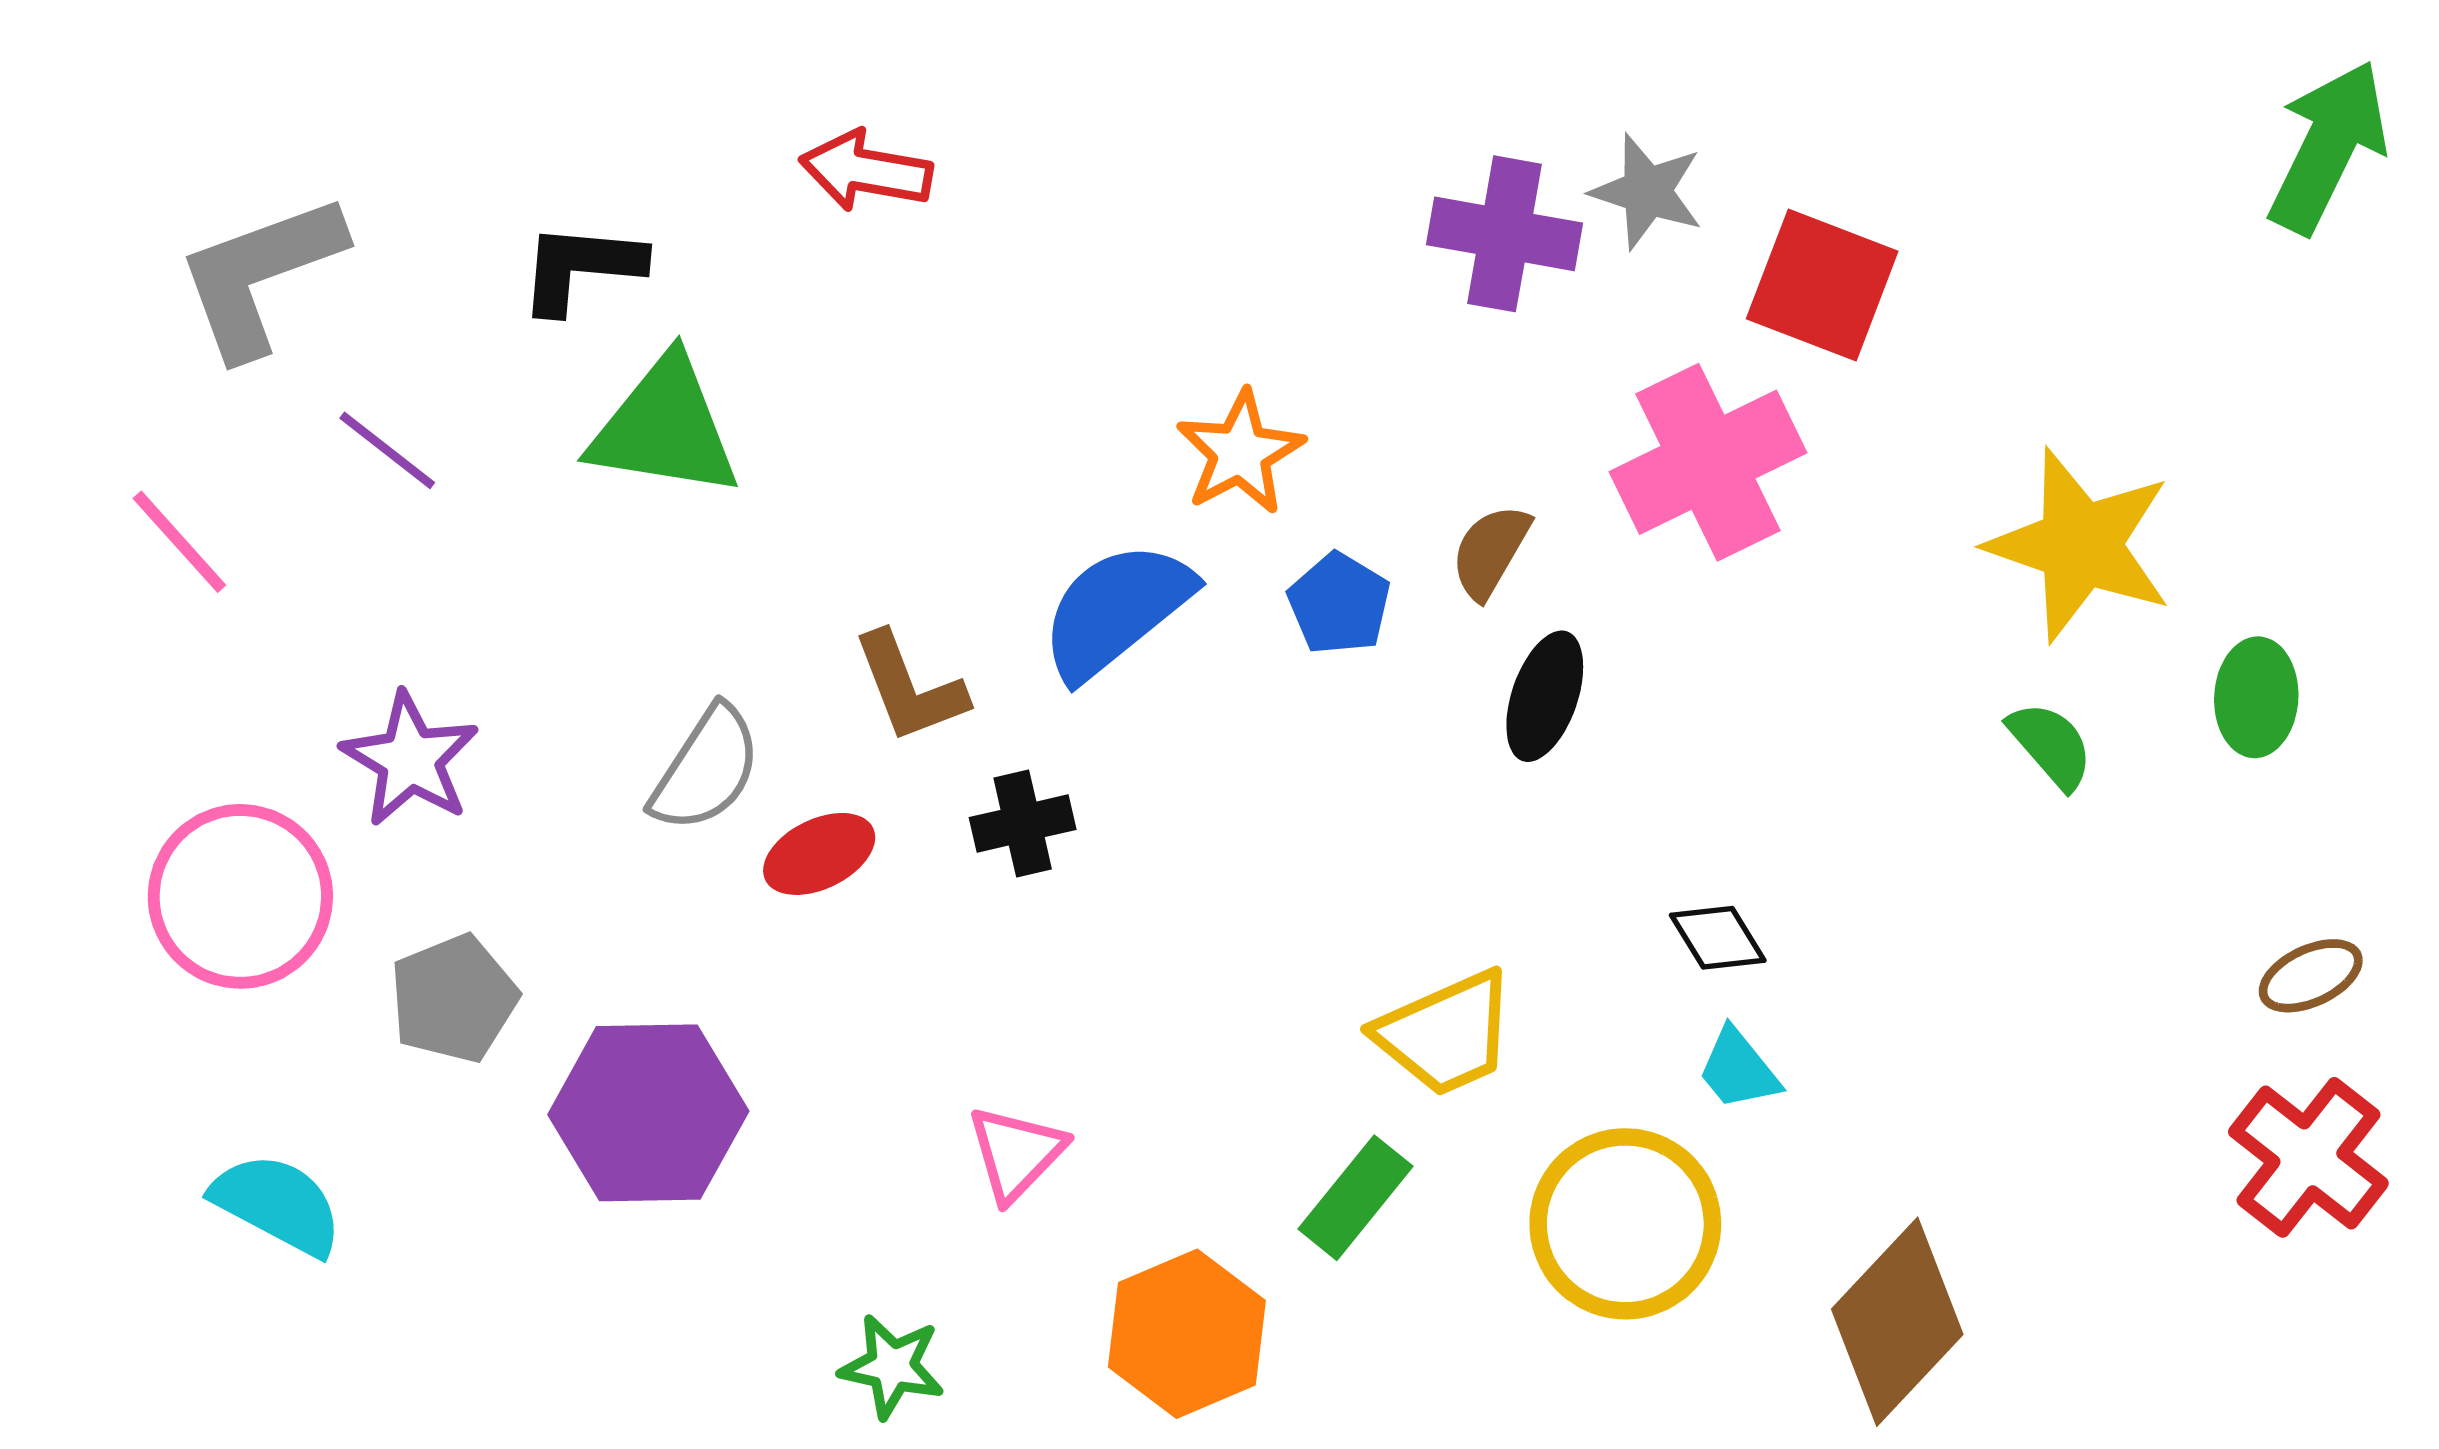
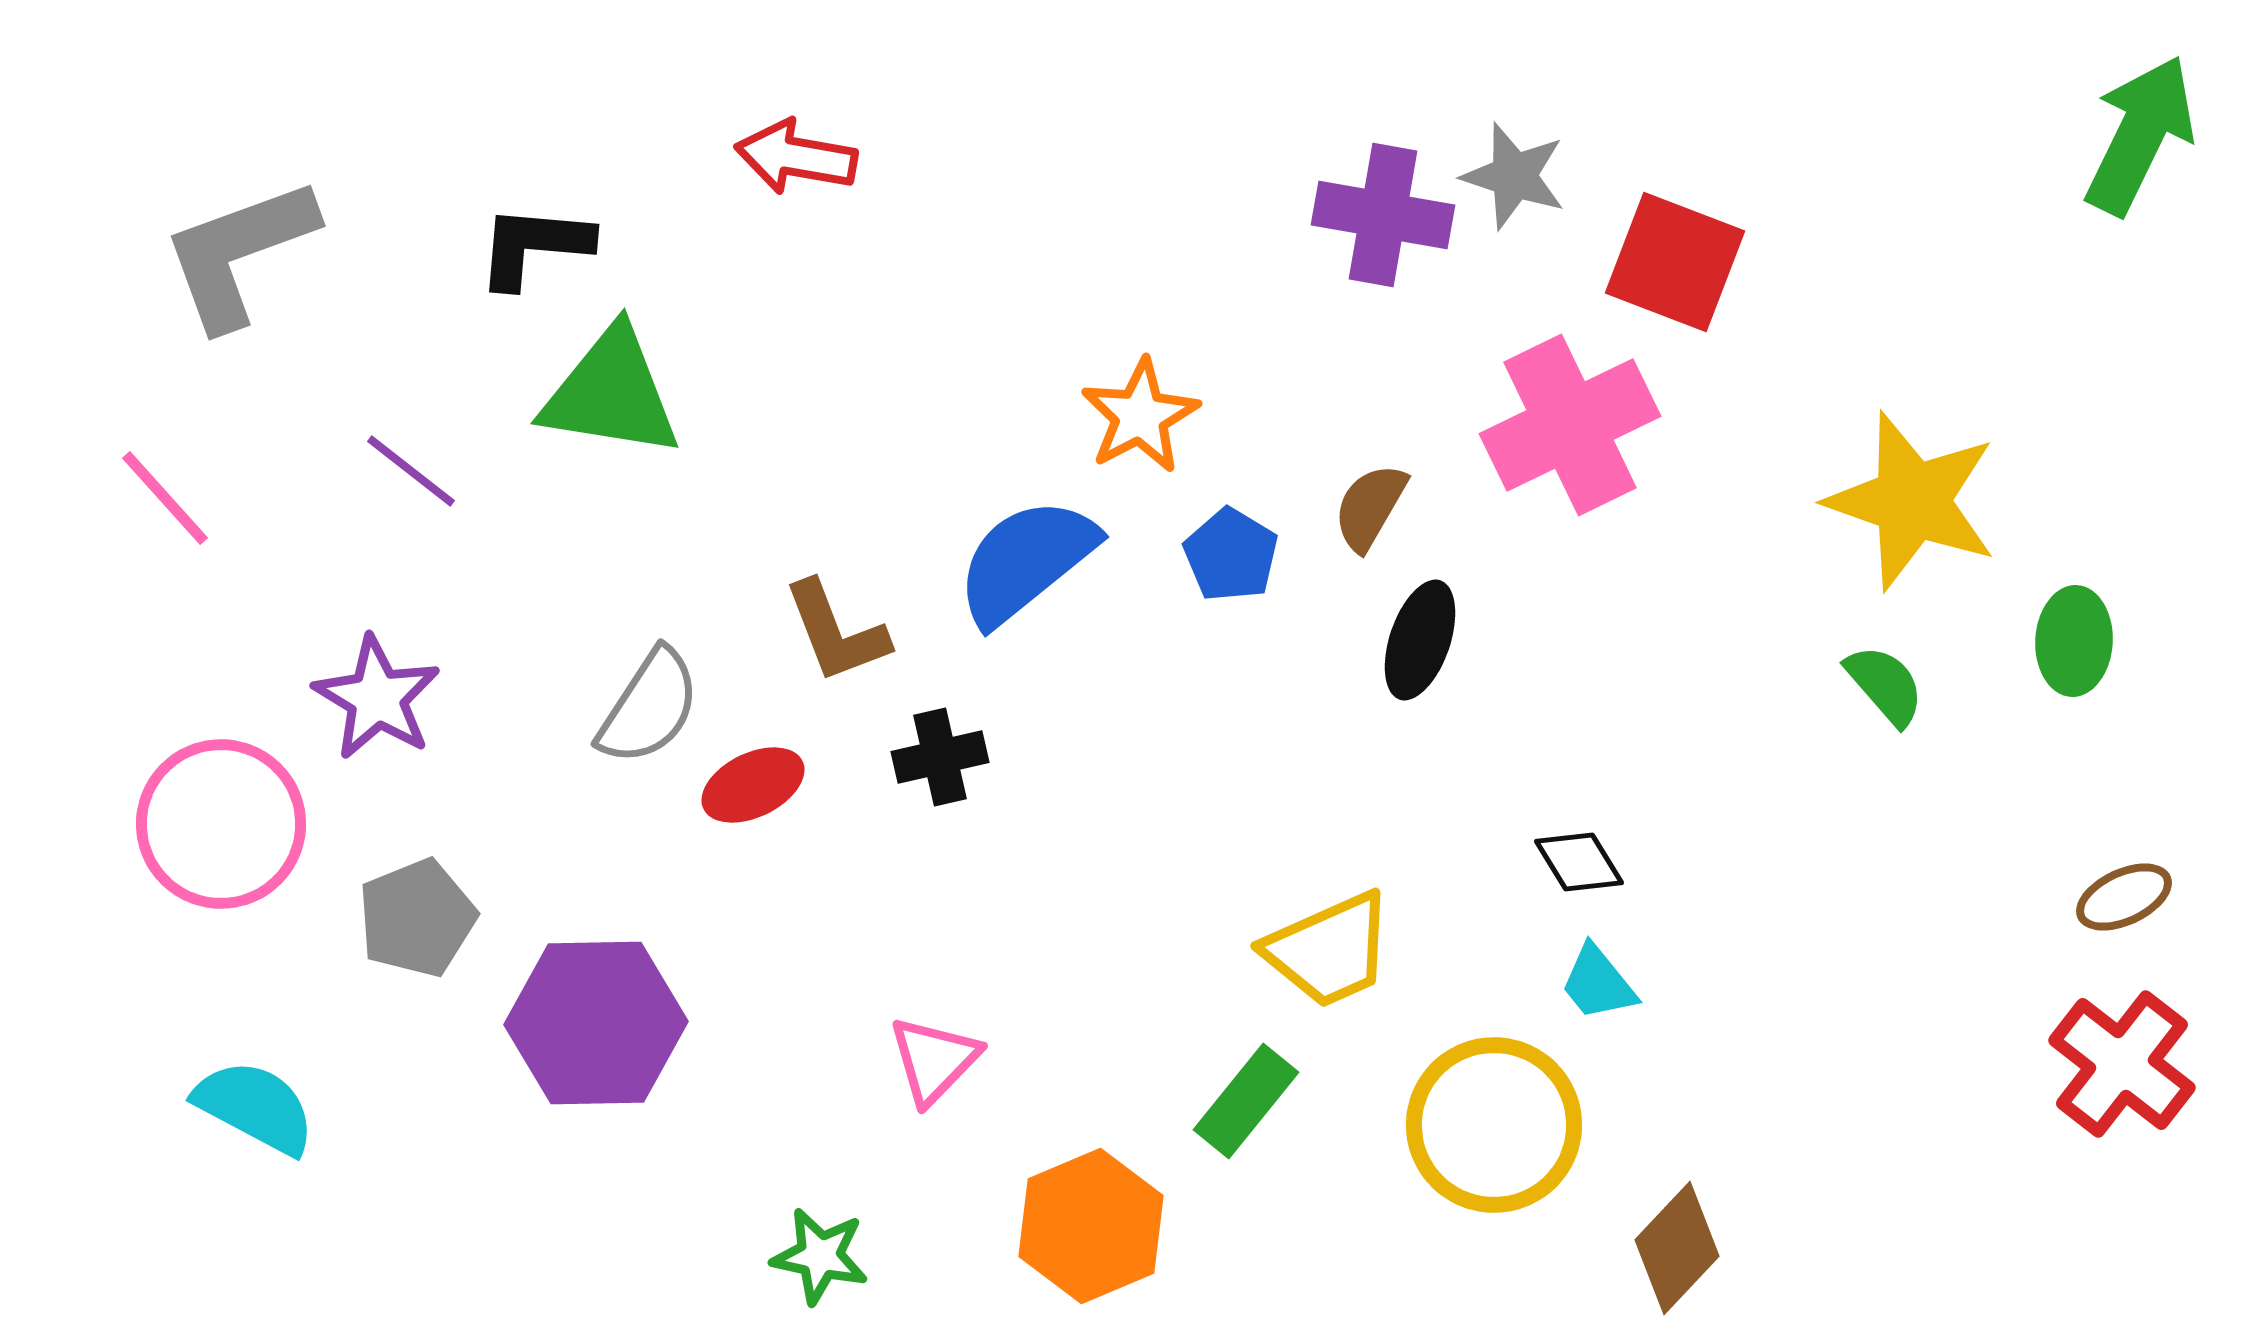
purple line: (387, 450) -> (411, 471), moved
brown diamond: (1897, 1322) -> (1677, 1248), moved, size x0.7

